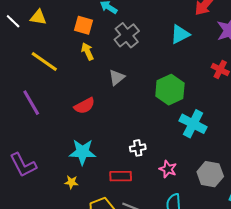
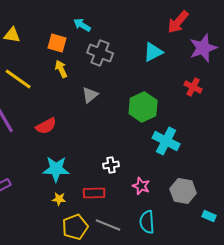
gray cross: (127, 35) -> (100, 53), turned -30
red semicircle: (84, 106) -> (46, 126), moved
yellow star: (71, 182) -> (59, 199), moved

